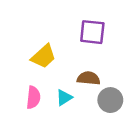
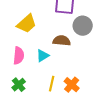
gray circle: (110, 100) -> (83, 26), moved

